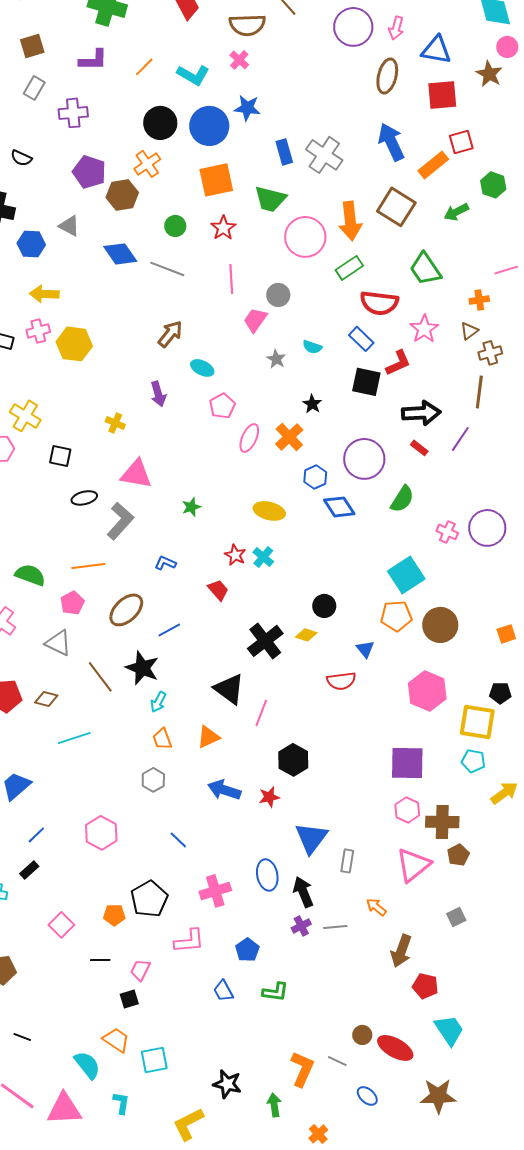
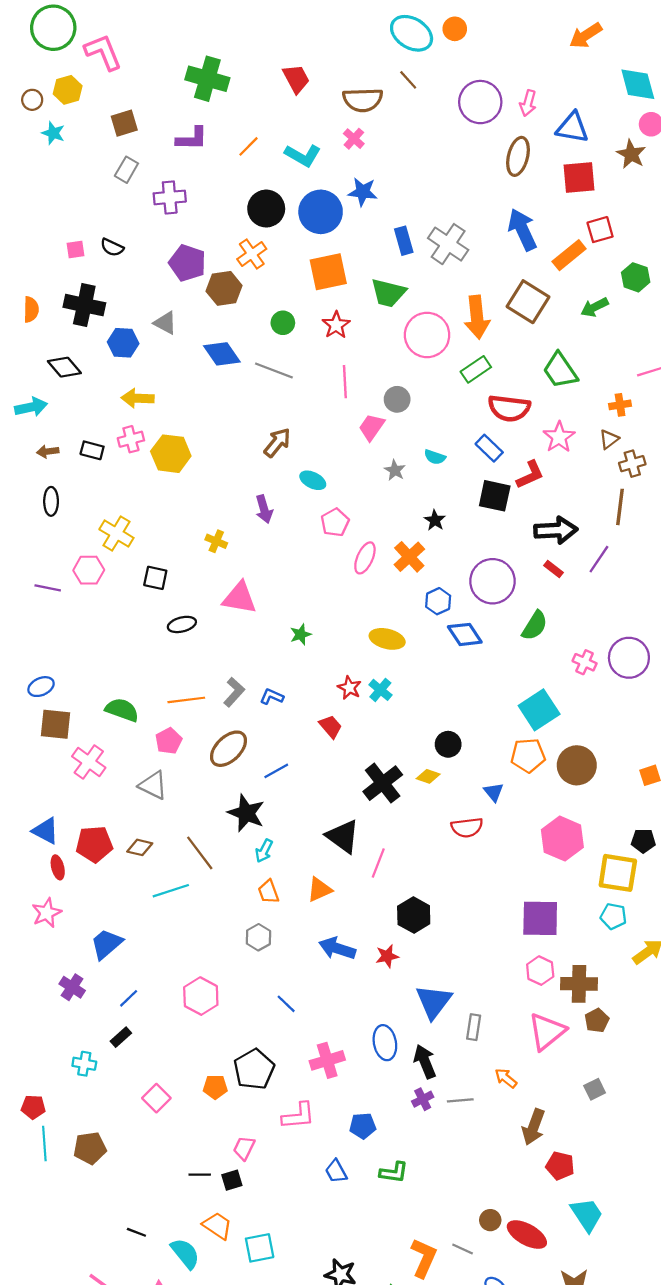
gray L-shape: (120, 521) -> (234, 692), moved, size x0.7
brown line: (100, 677) -> (200, 853), moved
blue pentagon: (247, 950) -> (363, 1126), turned 30
black line: (100, 960) -> (200, 1175), moved
black line: (22, 1037) -> (136, 1232), moved

